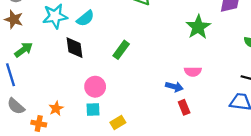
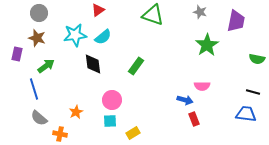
orange star: (56, 108) -> (76, 112), moved

